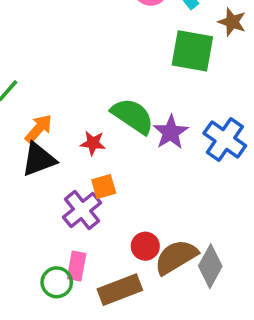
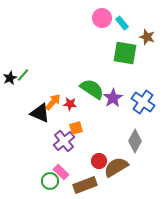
orange arrow: (39, 129) -> (53, 102), moved
black triangle: (39, 159) -> (40, 113), turned 45
pink rectangle: (77, 266) -> (61, 172), turned -56
gray diamond: (210, 266) -> (135, 141), moved

